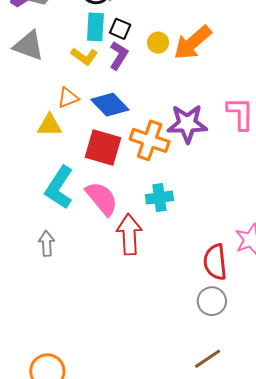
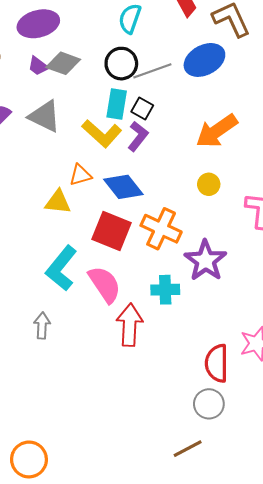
yellow circle: (158, 43) -> (209, 184), moved
yellow L-shape: (84, 56) -> (102, 134), size x1.4
purple star: (187, 124) -> (205, 261), moved, turned 30
brown line: (208, 359) -> (188, 449), moved

